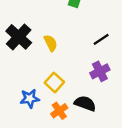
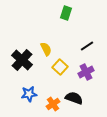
black cross: (19, 37) -> (22, 60), moved
yellow square: (54, 82) -> (60, 67), moved

